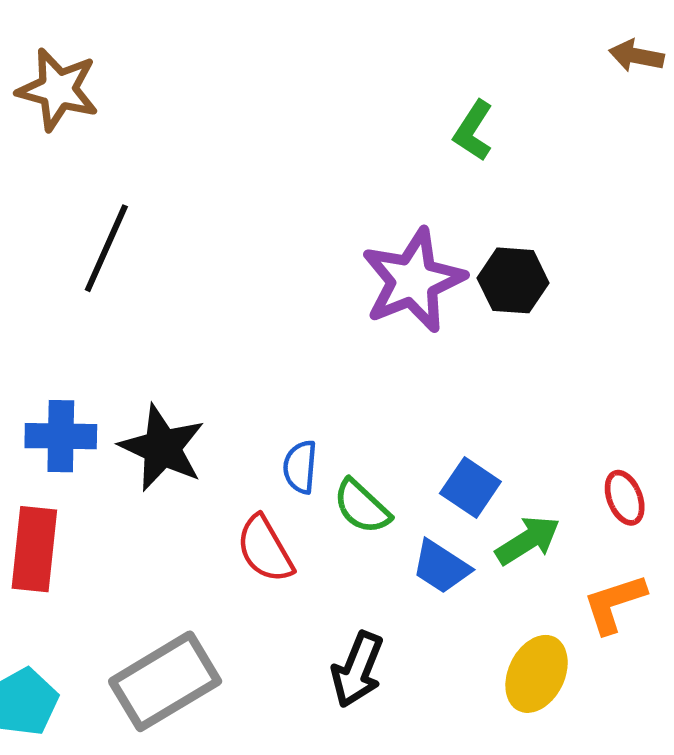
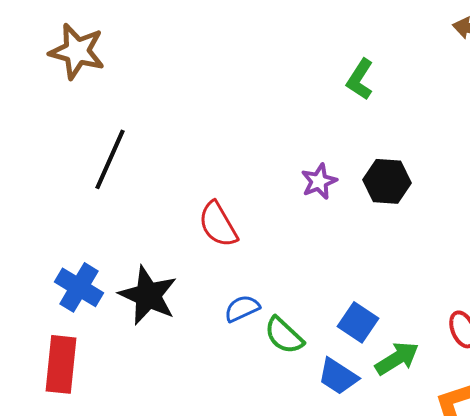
purple star: (413, 280) -> (319, 181), size x0.5
blue cross: (61, 436) -> (79, 287), turned 30
blue semicircle: (300, 467) -> (242, 308), turned 60
red semicircle: (265, 549) -> (218, 224), moved

